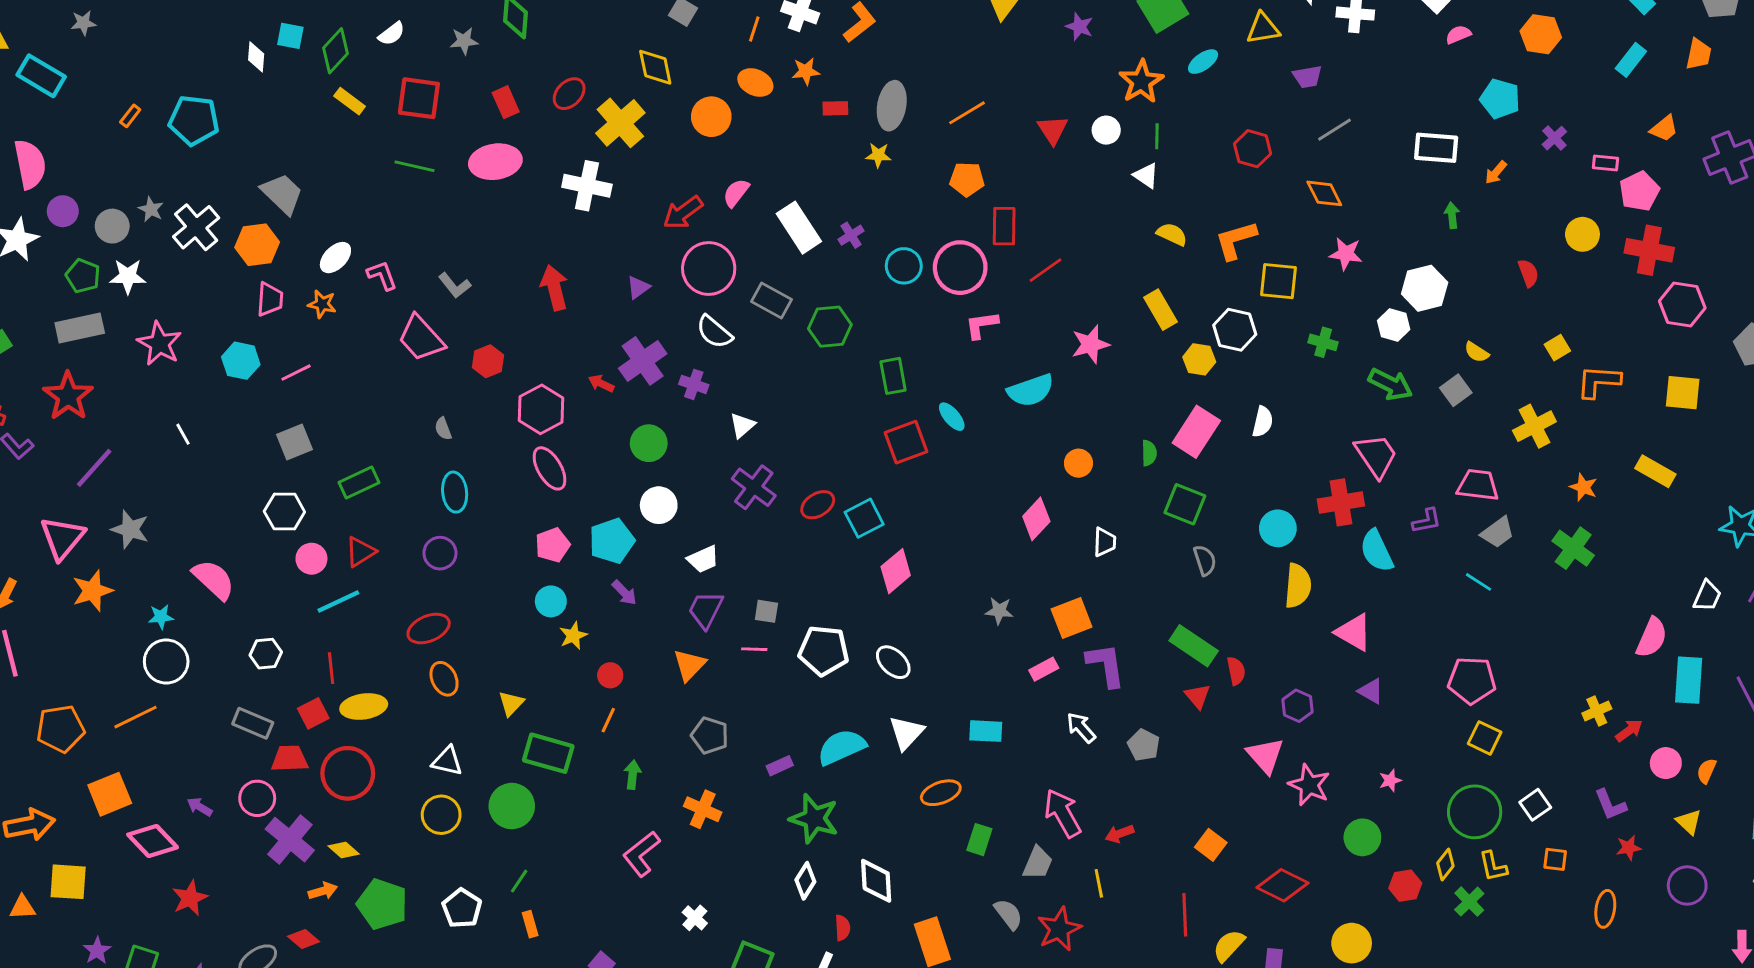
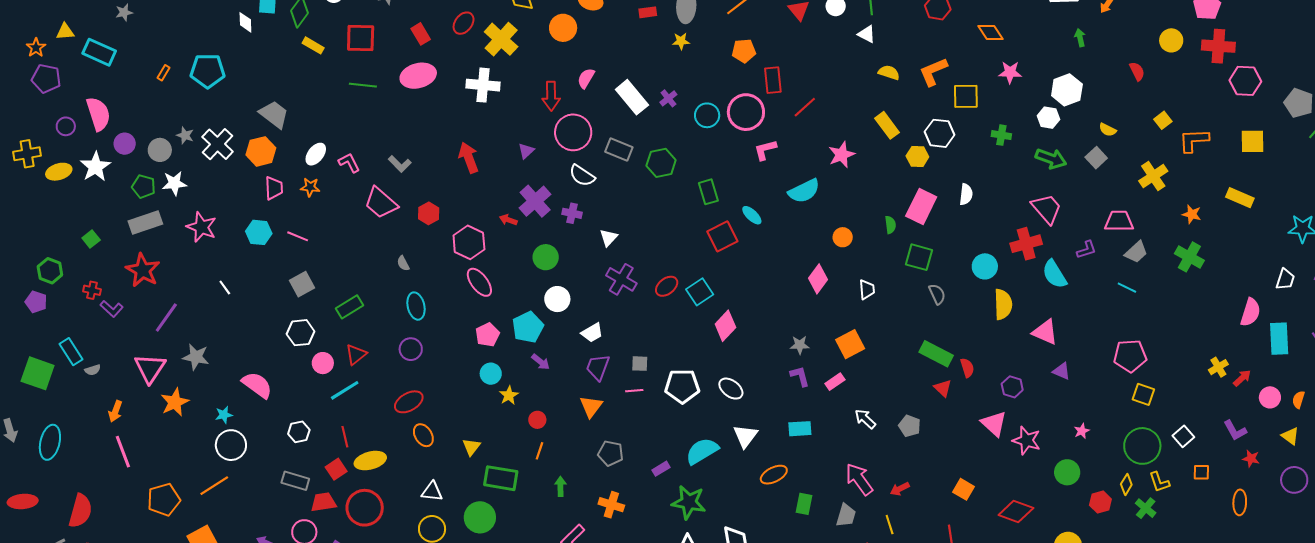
red arrow: (683, 213) -> (551, 96), turned -48
pink line: (296, 373) -> (298, 236), turned 55
purple L-shape: (1106, 665) -> (800, 376), moved, size x0.7
red star: (1629, 848) -> (1251, 459), turned 30

